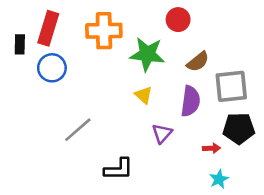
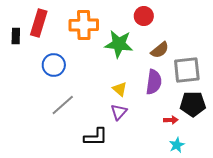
blue circle: (52, 68) -> (54, 65), moved
yellow triangle: (143, 95) -> (120, 89), moved
purple triangle: (162, 133) -> (119, 112), moved

